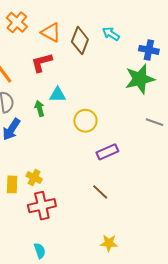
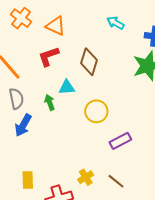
brown diamond: (80, 41) -> (89, 62), moved
yellow cross: (34, 178) -> (86, 177), moved, turned 35

